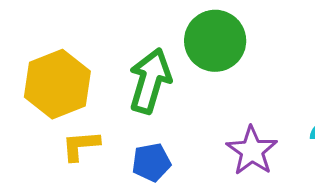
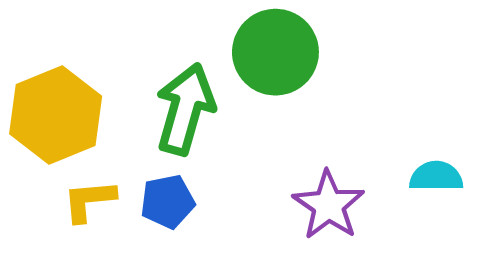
blue pentagon: (151, 162) -> (168, 202), moved

